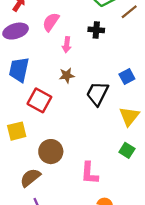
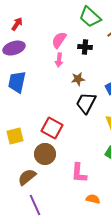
pink semicircle: (51, 22) -> (59, 40), moved
brown star: (67, 75) -> (78, 79), moved
red square: (39, 100) -> (52, 128), moved

